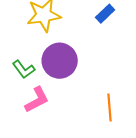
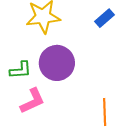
green L-shape: (24, 69) -> (21, 70), turned -60

